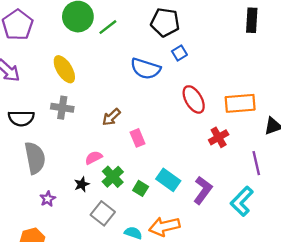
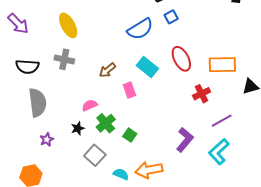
blue semicircle: (145, 69) -> (140, 29), turned -52
purple line: (256, 163) -> (222, 121), moved, turned 70
cyan rectangle: (168, 180) -> (147, 67), moved

